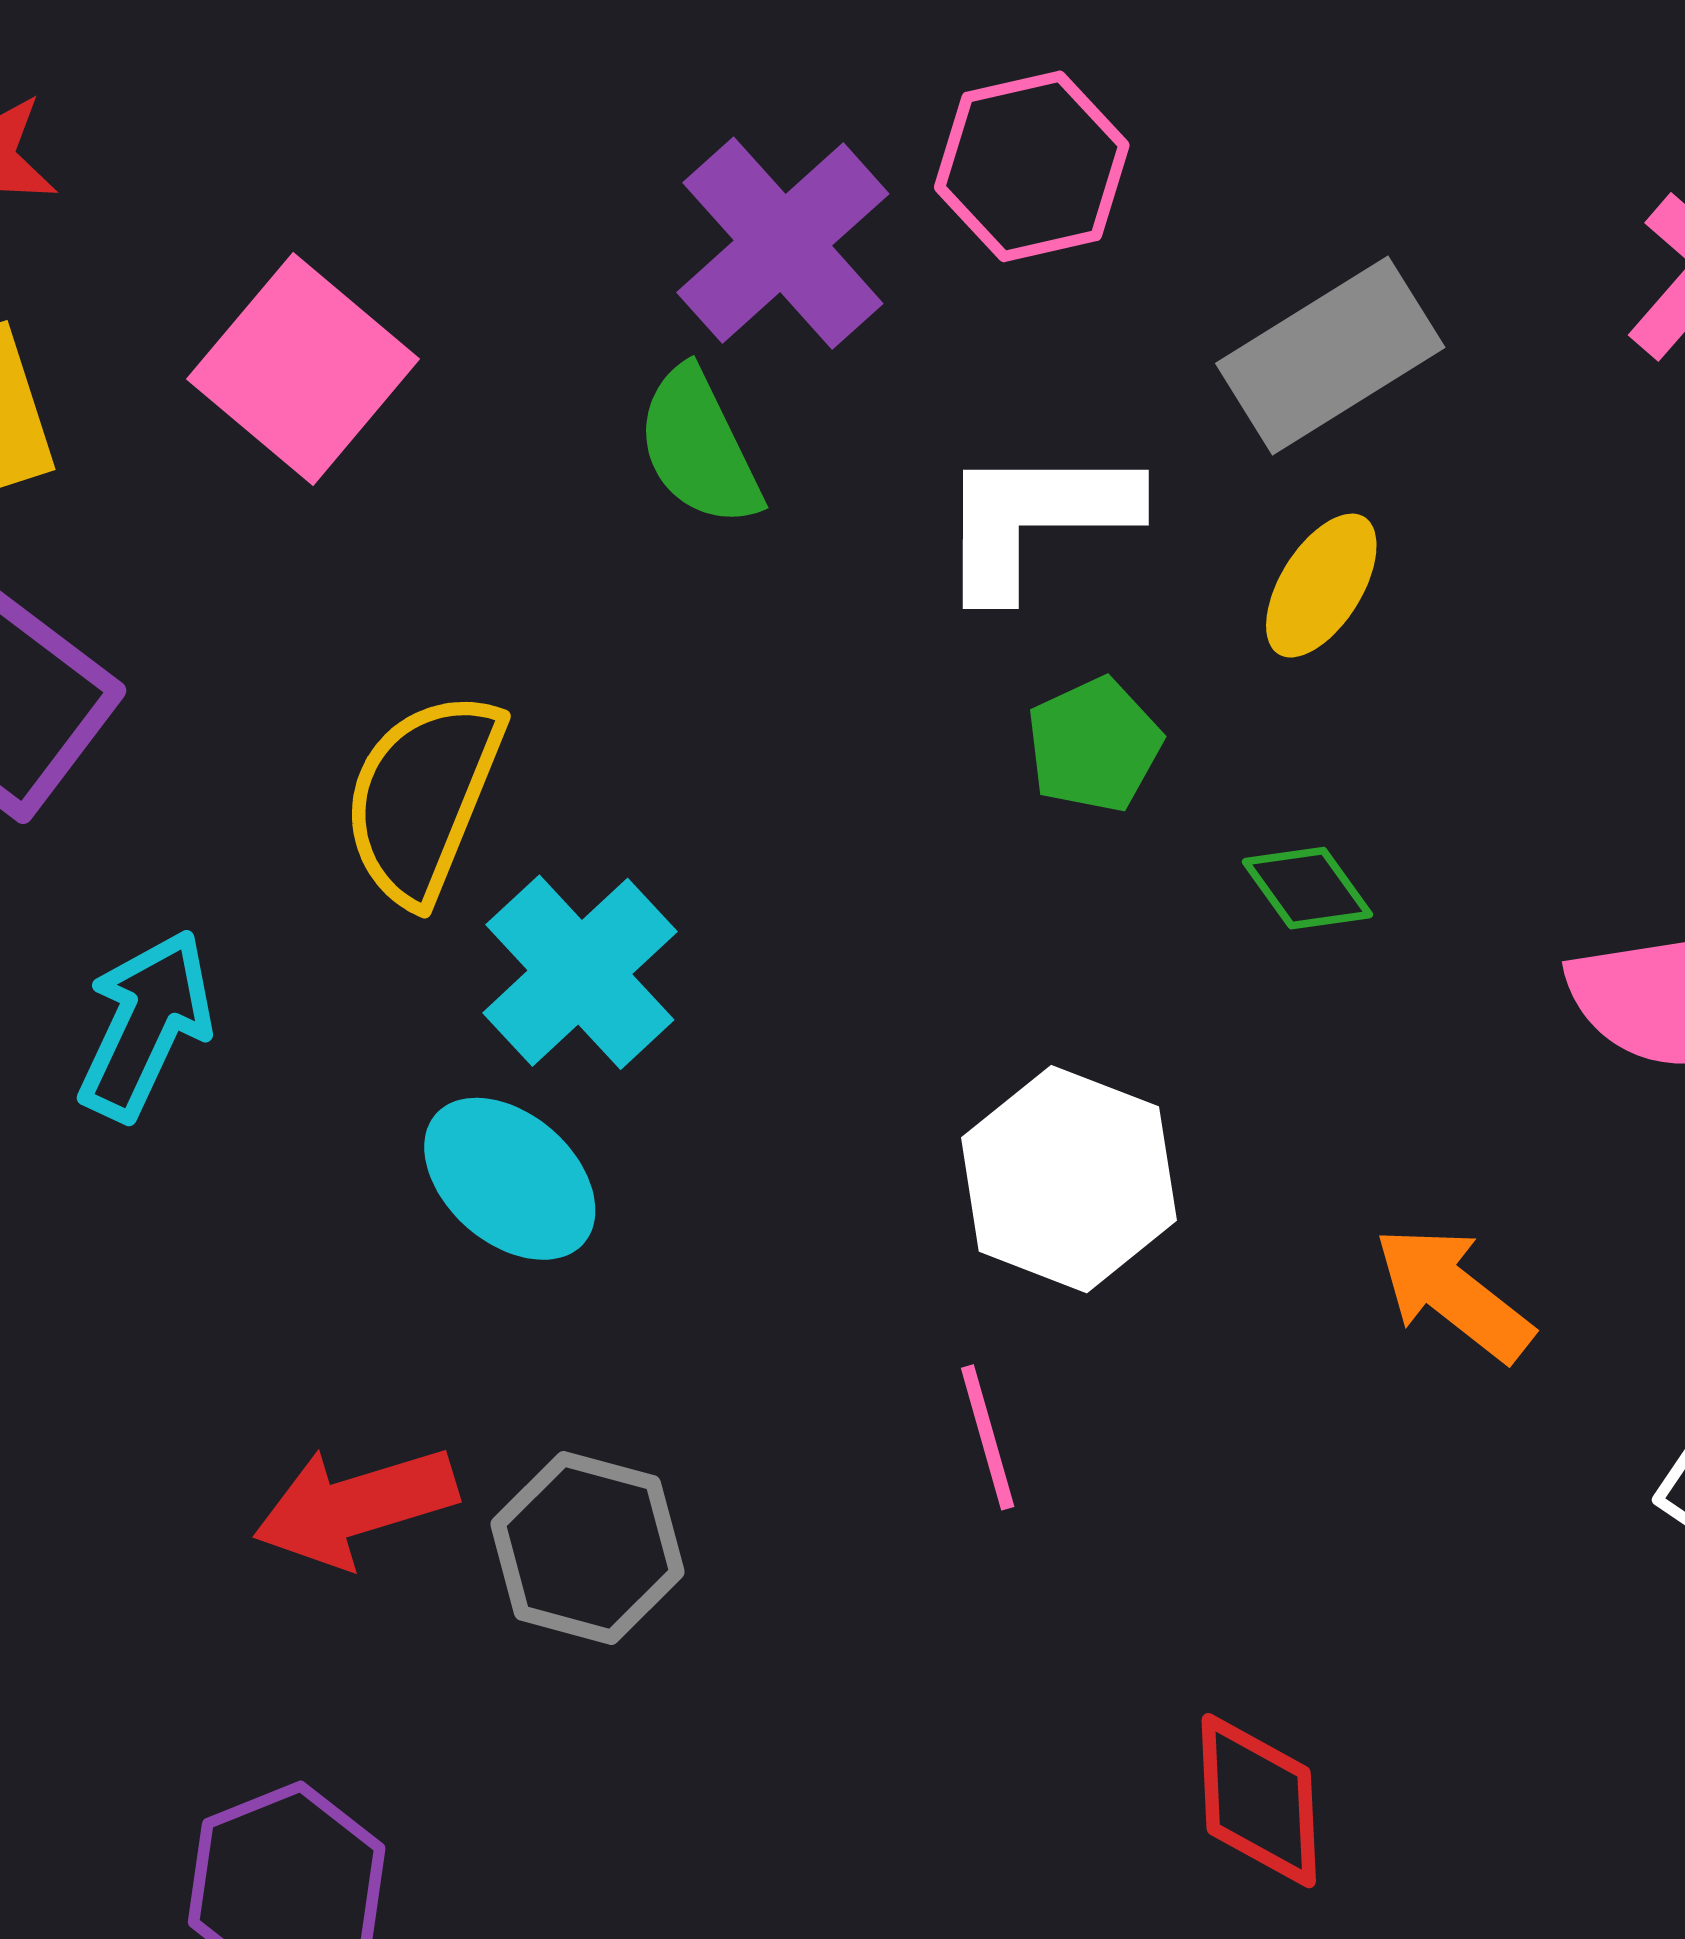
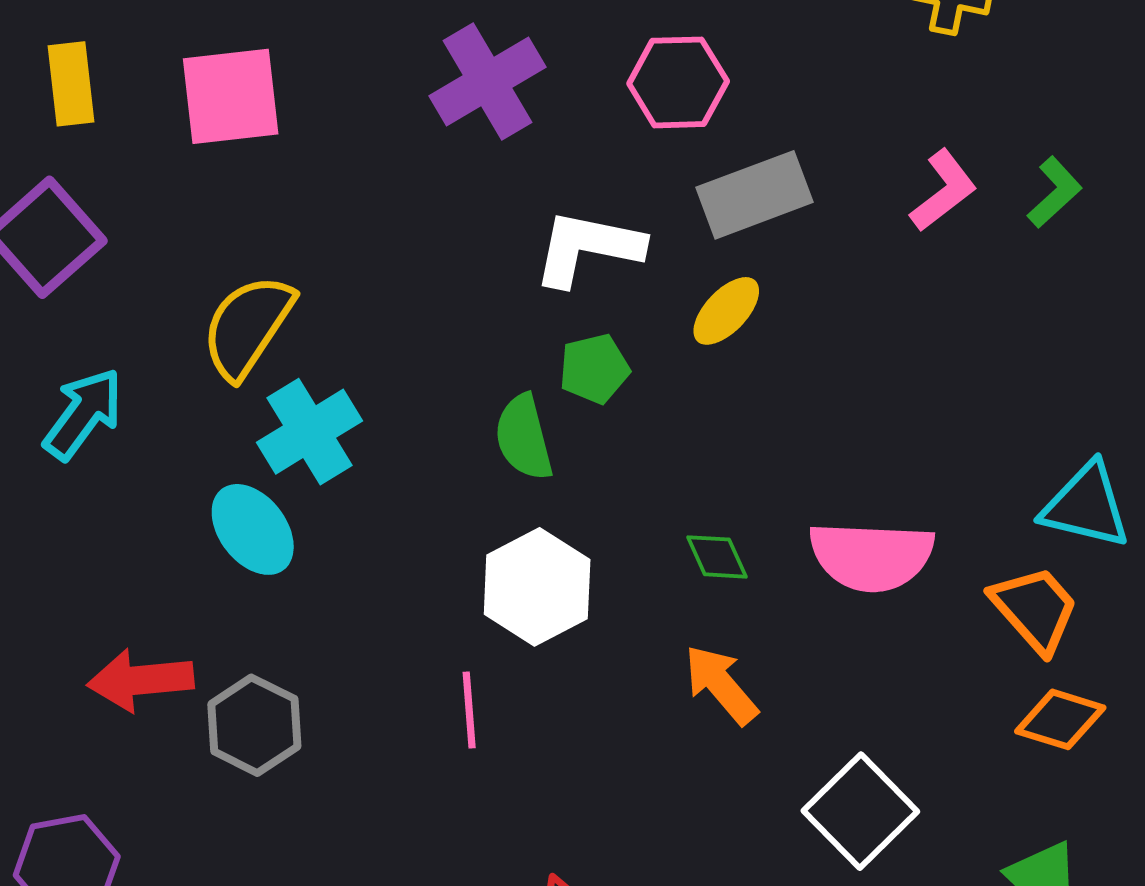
pink hexagon: (1032, 166) -> (678, 82), moved
pink square: (303, 369) -> (231, 96), turned 32
green semicircle: (699, 447) -> (524, 437), moved
green diamond: (1307, 888) -> (717, 557), moved

